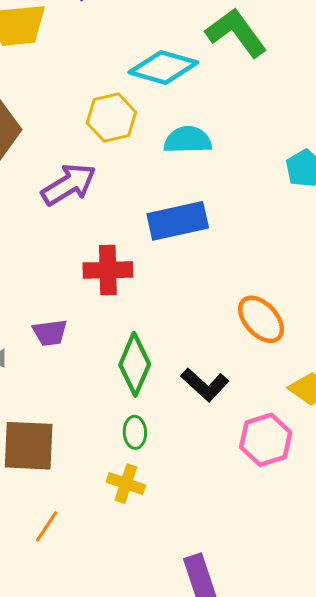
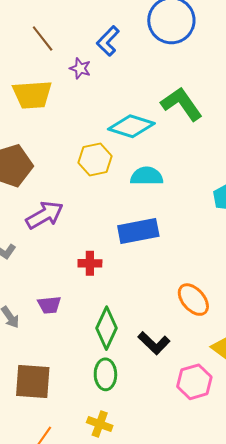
purple arrow: (69, 184) -> (45, 215), moved
red cross: (108, 270) -> (90, 263), size x0.7
green ellipse: (135, 432) -> (105, 374), size x1.4
yellow cross: (126, 484) -> (100, 424), moved

